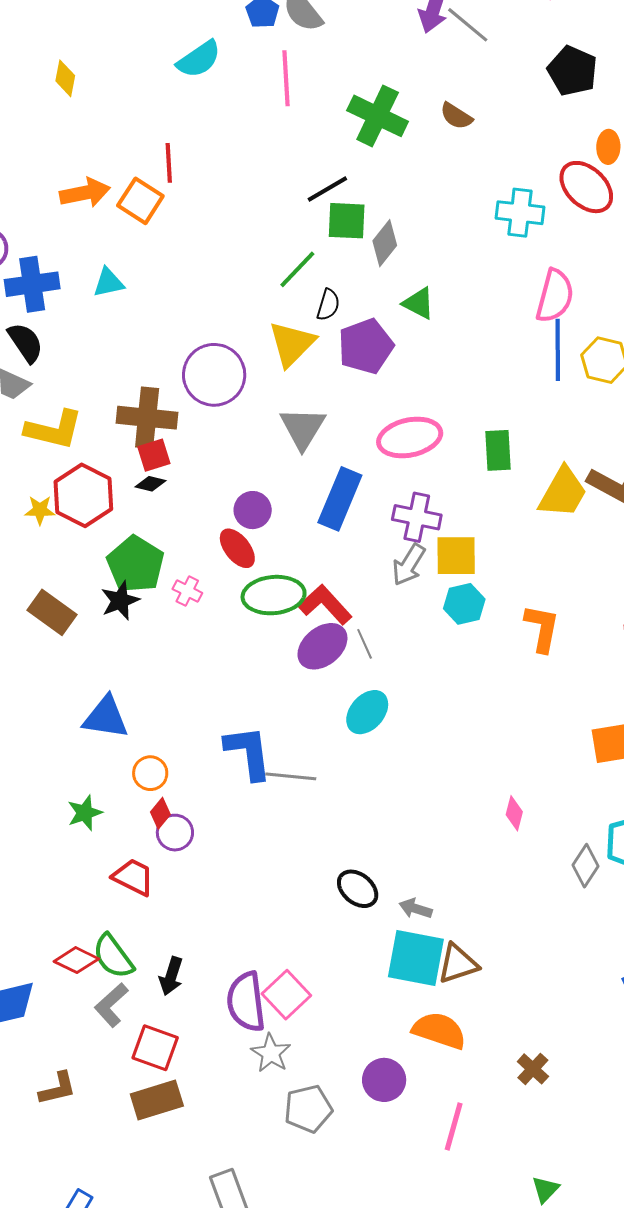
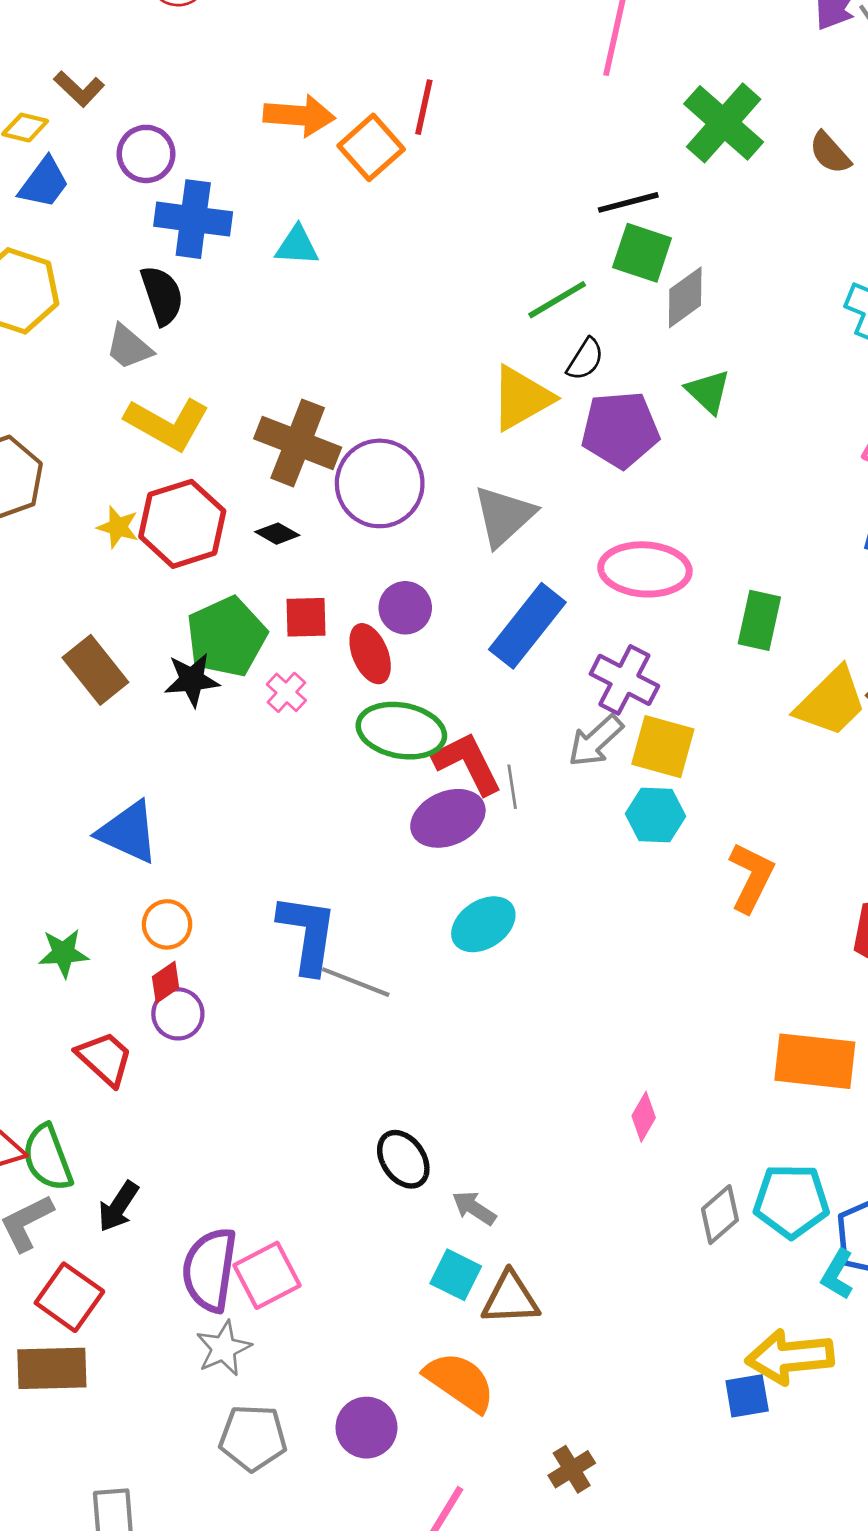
purple circle: (214, 375) -> (380, 483), moved
red square: (154, 455) -> (306, 617), moved
gray line: (365, 644) -> (512, 787), moved
cyan square: (416, 958) -> (456, 1275), size x0.6

